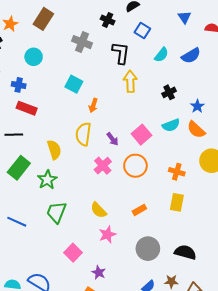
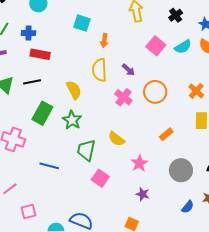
pink square: (142, 135) -> (156, 46), moved
orange cross: (177, 172) -> (196, 91), turned 35
yellow semicircle: (98, 210) -> (116, 139), moved
pink square: (73, 253) -> (100, 178), moved
purple star: (99, 272) -> (143, 194), moved

